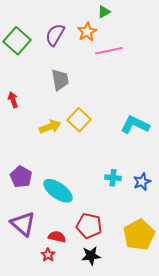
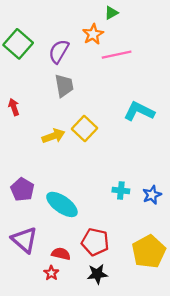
purple semicircle: (55, 35) -> (59, 51), moved
cyan L-shape: (135, 125) -> (139, 111), moved

